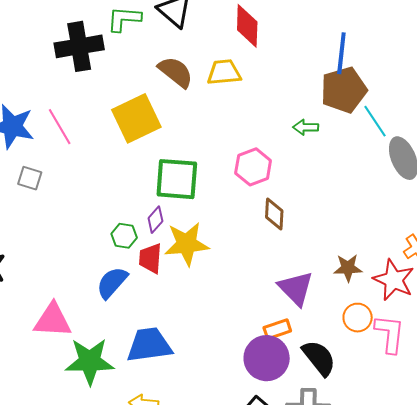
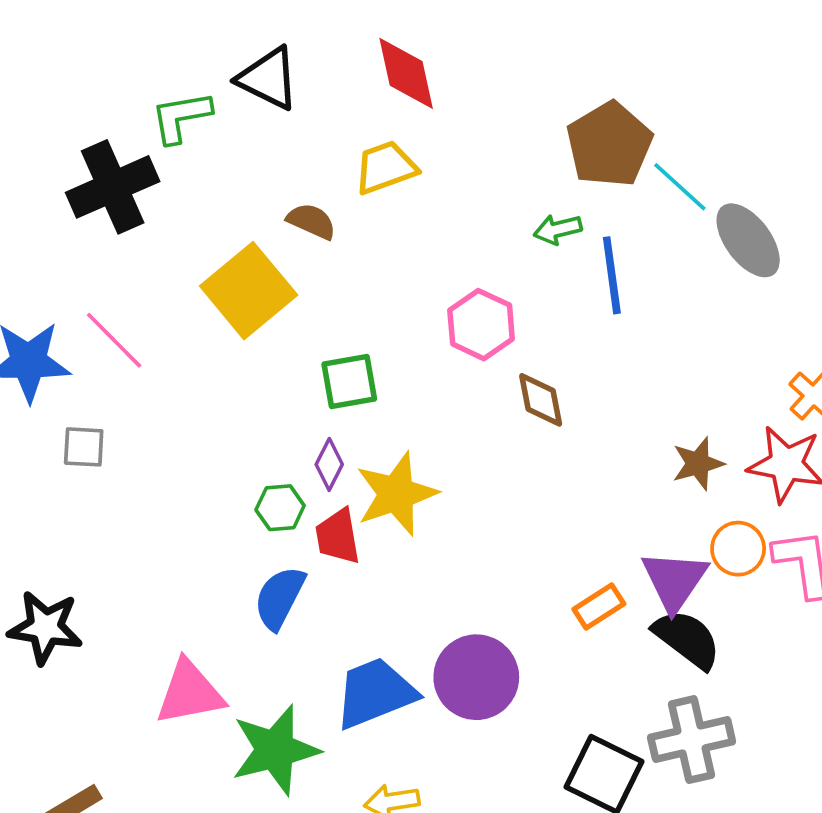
blue line: (341, 53) -> (612, 275), moved
brown semicircle: (176, 72) -> (311, 221), moved, size x0.7
green square: (177, 179) -> (349, 382), size x0.7
purple triangle: (296, 288) -> (674, 581), moved, turned 33
purple circle: (267, 358) -> (476, 677), moved

